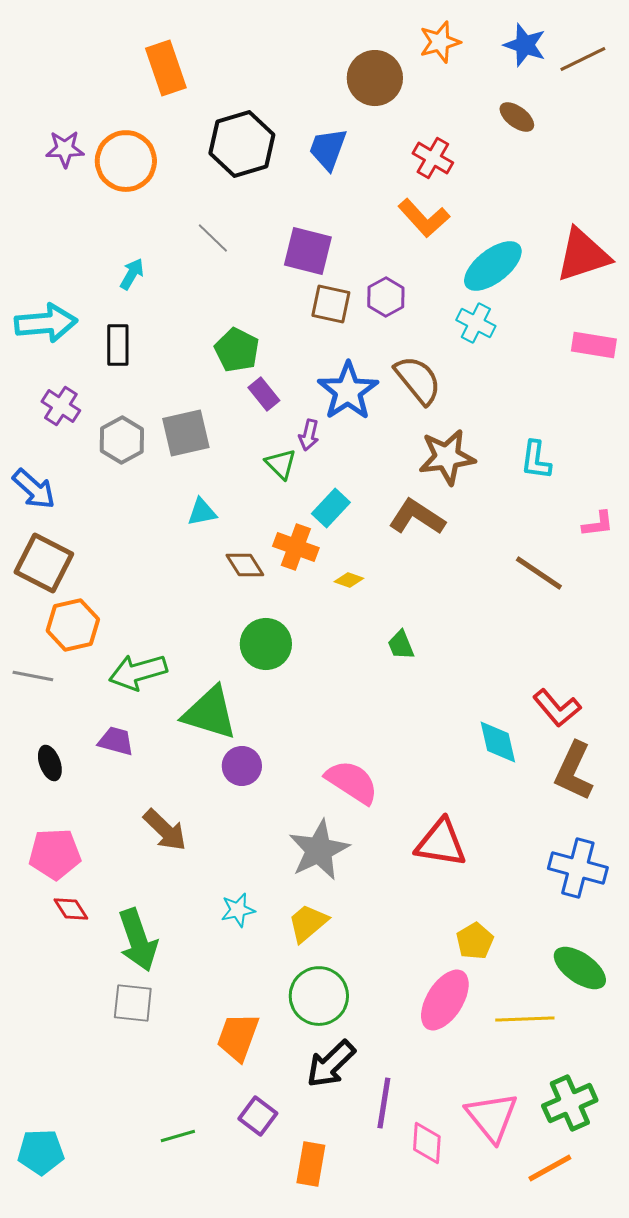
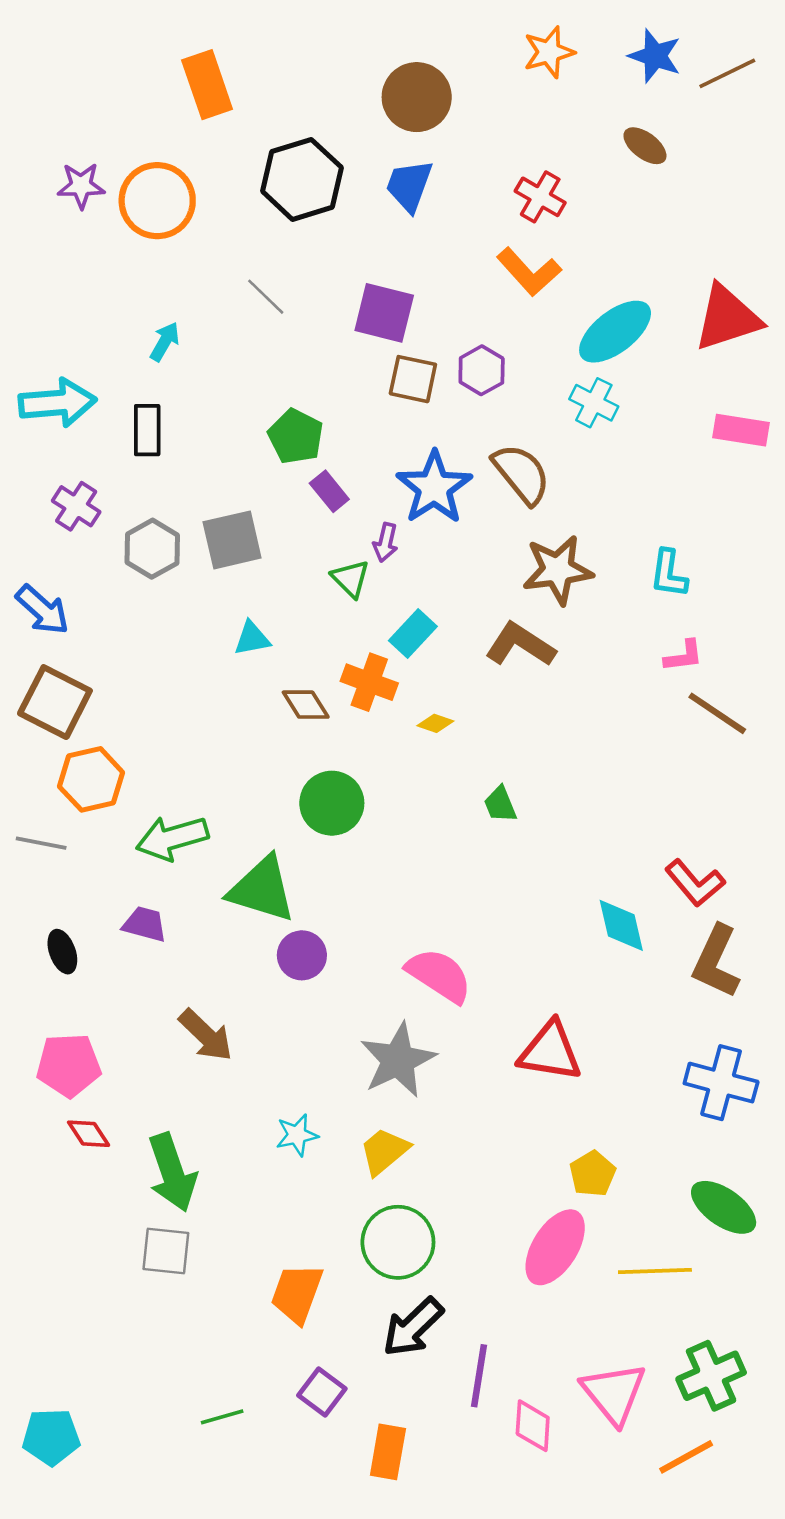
brown circle: (375, 78) -> (417, 97), moved
pink L-shape: (598, 524) -> (684, 656), moved
brown line: (539, 573) -> (717, 713), moved

